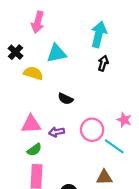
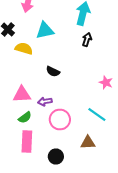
pink star: (124, 120) -> (106, 82), moved
pink circle: (92, 130) -> (60, 120), moved

